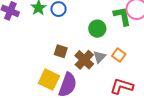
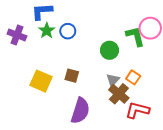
brown cross: (84, 60) -> (119, 94), moved
yellow square: (49, 80) -> (41, 81), moved

